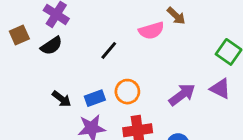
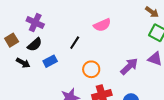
brown arrow: (176, 16) -> (152, 12), moved
blue rectangle: (95, 98) -> (50, 61), moved
black arrow: (62, 99) -> (23, 63), moved

